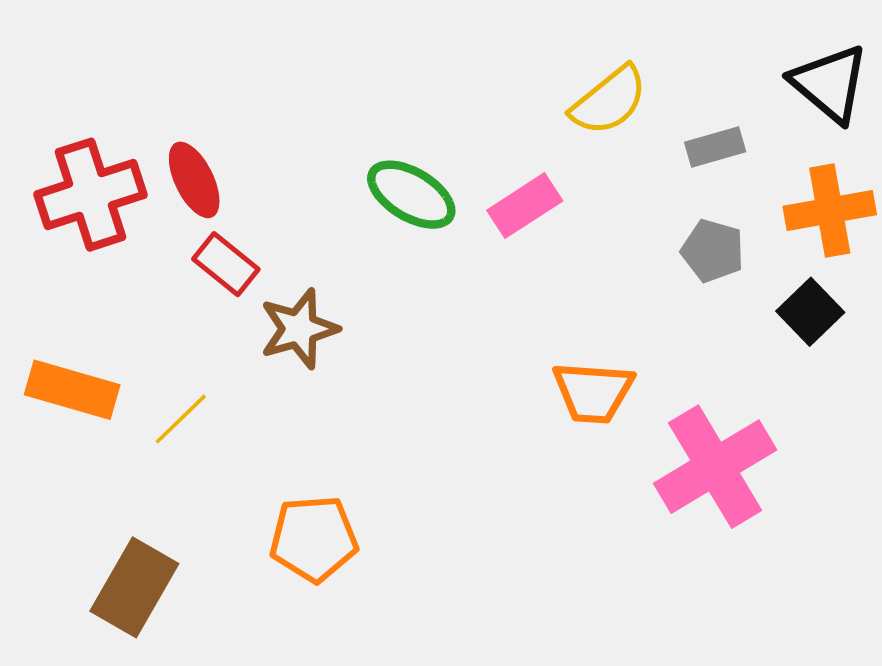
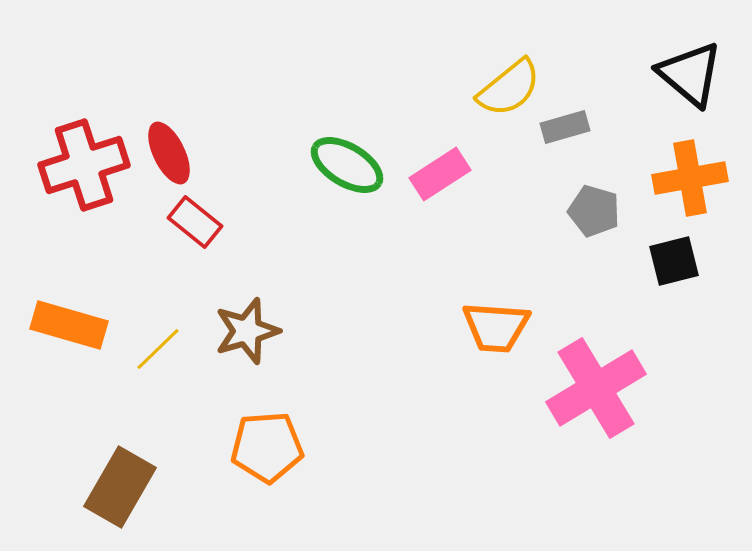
gray rectangle: (715, 147) -> (565, 127), moved
black square: (810, 312) -> (674, 261), turned 30
brown star: (299, 329) -> (247, 331), moved

